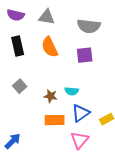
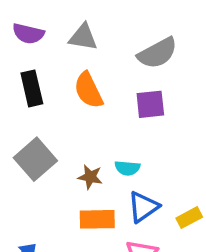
gray semicircle: (89, 26) -> (157, 53), turned -35
gray square: (20, 86) -> (35, 159), size x1.6

